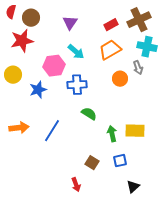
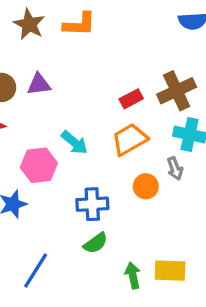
purple triangle: (70, 23) -> (39, 84), moved, turned 49
blue cross: (77, 85) -> (92, 204), moved
green semicircle: (89, 114) -> (96, 243), turned 112

